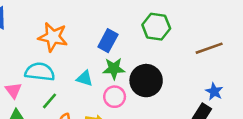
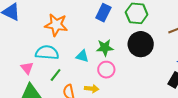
blue rectangle: (108, 41) -> (103, 13), moved
black circle: (146, 81) -> (141, 44), moved

